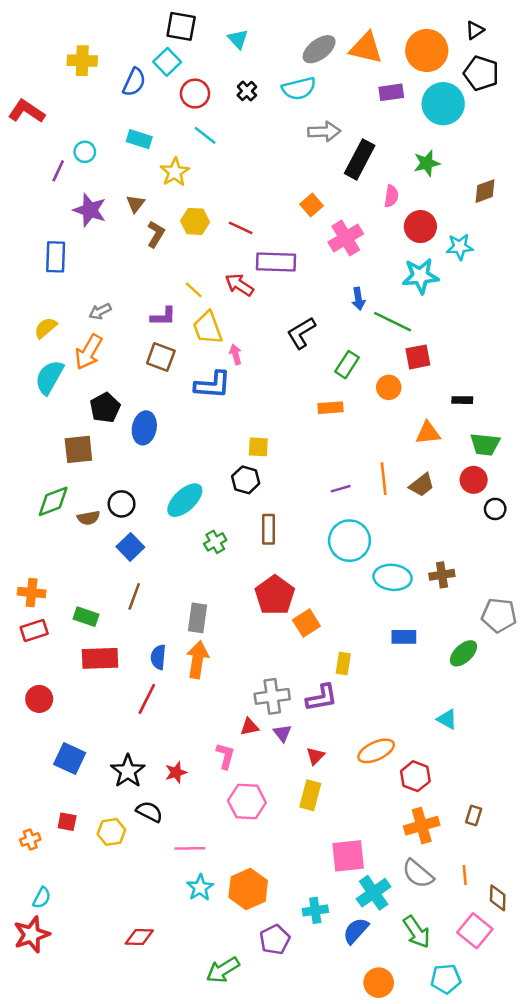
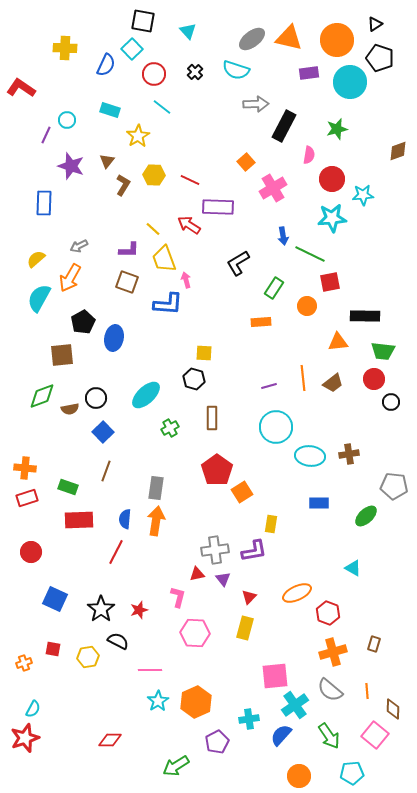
cyan semicircle: (299, 88) -> (236, 70), turned 32
brown diamond: (485, 191) -> (398, 151), moved
black rectangle: (462, 400) -> (365, 316), size x1.8

